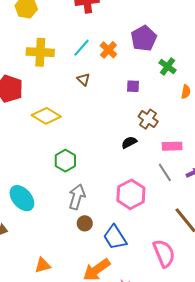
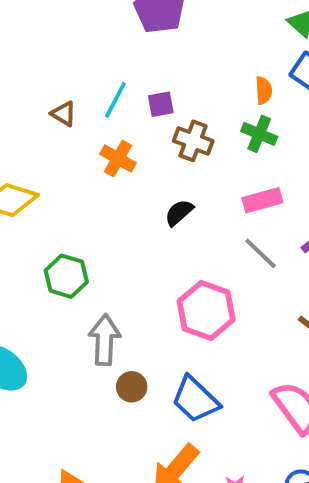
cyan line: (81, 48) -> (115, 100), moved
orange cross: (108, 50) -> (118, 158), moved
green cross: (168, 66) -> (259, 134), moved
brown cross: (148, 119) -> (193, 141), moved

